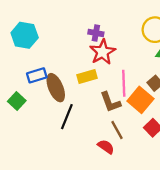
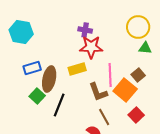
red star: (103, 52) -> (91, 47), turned 30
brown ellipse: (56, 88) -> (49, 79), turned 35
green square: (17, 101) -> (37, 96), moved

